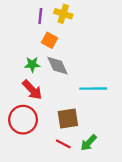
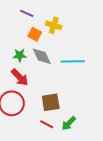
yellow cross: (63, 14) -> (54, 25), moved
purple line: (40, 16) -> (27, 13), turned -72
cyan line: (93, 89) -> (73, 61), moved

